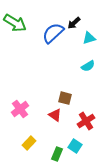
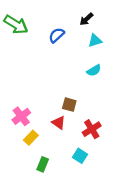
black arrow: (74, 23) -> (86, 19), moved
blue semicircle: (53, 33) -> (56, 35), size x0.7
yellow rectangle: (29, 143) -> (31, 138), moved
green rectangle: (57, 154) -> (43, 164), moved

